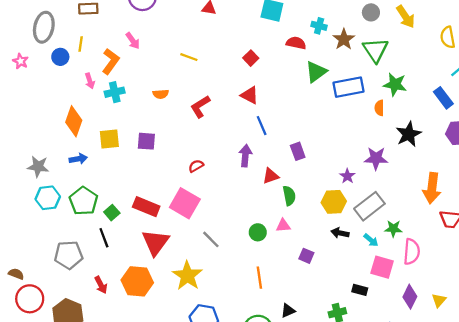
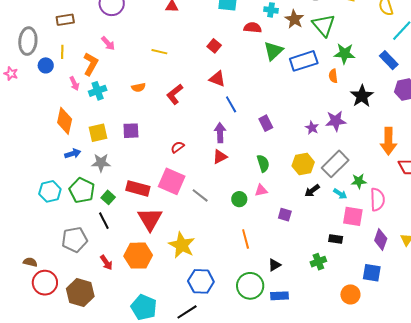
gray star: (38, 167) -> (101, 163), moved
red triangle: (271, 176) -> (220, 157), moved
purple star: (347, 176) -> (312, 128), moved
black arrow: (340, 233) -> (312, 191), turned -42
gray line: (211, 239) -> (200, 195), moved

